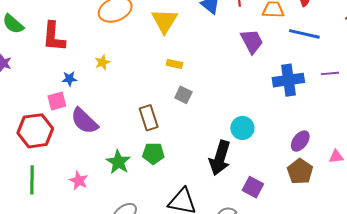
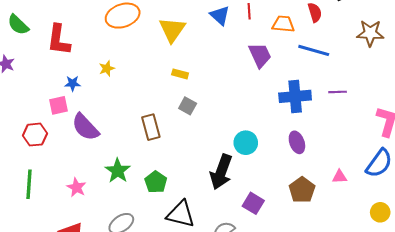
red hexagon: (35, 131) -> (35, 135), size x0.7
purple ellipse: (300, 141) -> (297, 142), moved, turned -60
green pentagon: (153, 153) -> (156, 182), moved, turned 30

